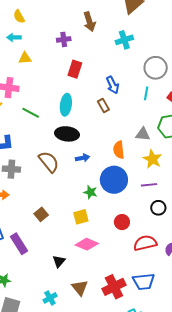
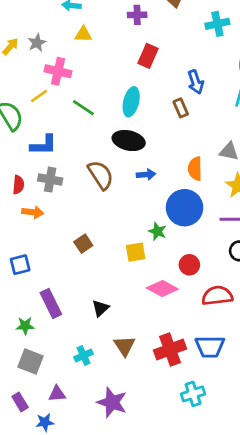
green star: (90, 192) -> (157, 231), moved
purple rectangle: (19, 244) -> (51, 303), moved
pink diamond: (87, 244) -> (162, 288), moved

